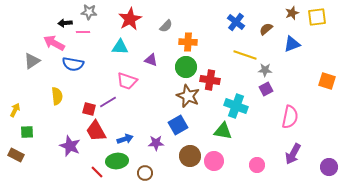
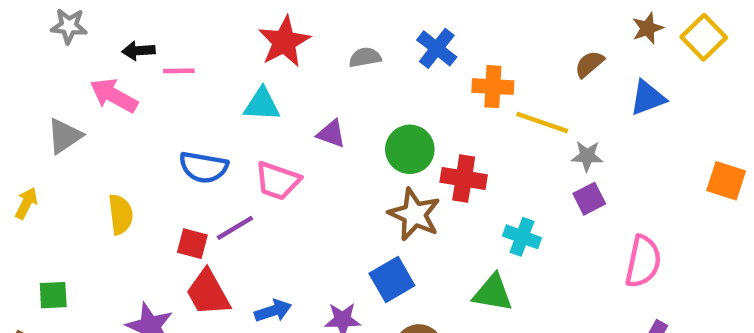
gray star: (89, 12) -> (69, 26), moved
yellow square: (317, 17) -> (704, 37), turned -36
blue cross: (236, 22) -> (437, 48), moved
gray semicircle: (166, 26) -> (365, 57), turned -144
orange cross: (188, 42) -> (493, 87), moved
blue semicircle: (73, 64) -> (204, 167), moved
cyan cross: (236, 106) -> (522, 237), size x0.7
yellow arrow: (15, 110) -> (26, 203), moved

